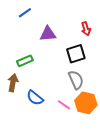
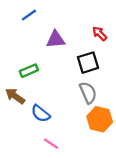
red arrow: (86, 29) -> (100, 34), turned 152
brown arrow: (13, 83) -> (15, 96), turned -66
pink line: (64, 105) -> (51, 144), moved

